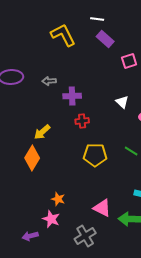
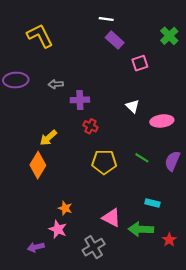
yellow L-shape: (63, 35) -> (40, 36), moved
red cross: (82, 121) -> (90, 126), turned 32

